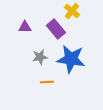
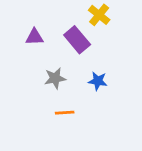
blue star: (71, 59) -> (98, 81), size x0.5

